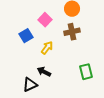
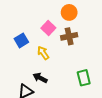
pink square: (45, 20) -> (48, 28), moved
yellow arrow: (47, 48) -> (43, 53), turned -72

